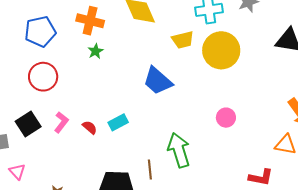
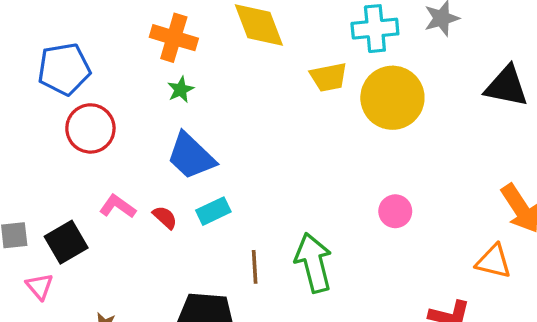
blue pentagon: (40, 31) -> (64, 69), moved
blue trapezoid: (158, 81) -> (191, 156), moved
pink L-shape: (61, 122) -> (118, 207), turned -95
black square: (28, 124) -> (66, 242), moved
brown line: (150, 170) -> (255, 267), moved

